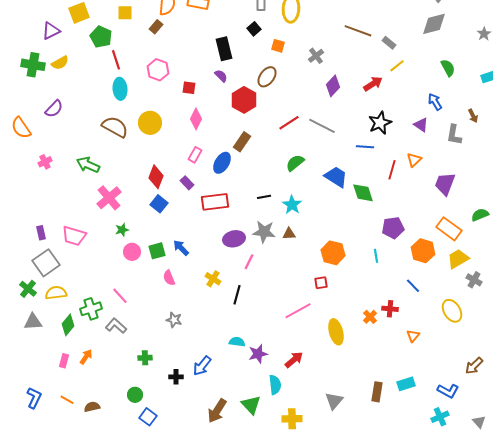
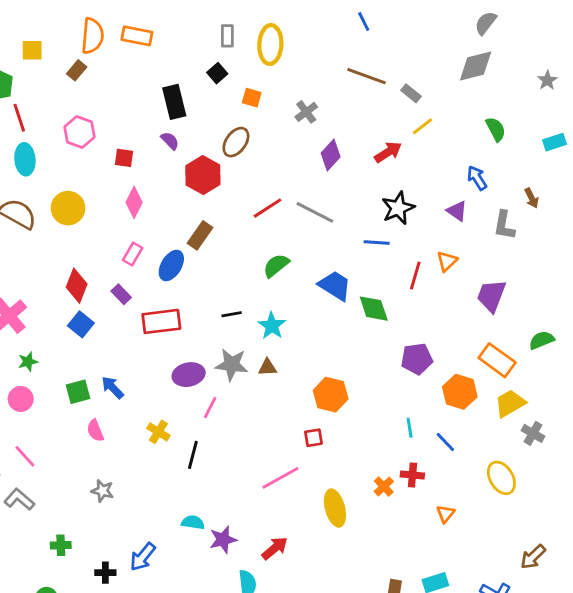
pink circle: (132, 252) -> (21, 399), moved
cyan line: (376, 256) -> (410, 428), moved

